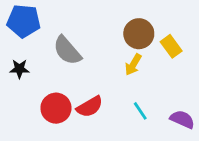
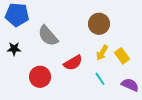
yellow rectangle: (171, 46) -> (122, 56), moved
yellow arrow: (133, 65) -> (102, 53), moved
red semicircle: (90, 107) -> (73, 63), moved

